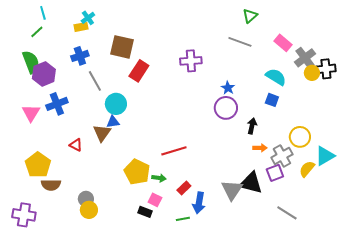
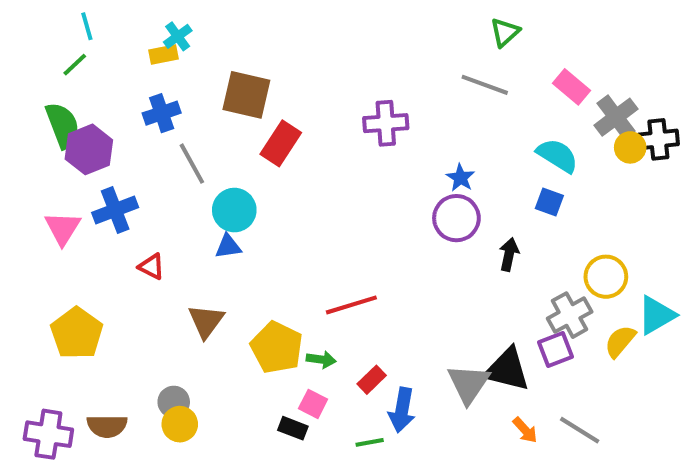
brown triangle: (102, 133) -> (206, 321), moved
red triangle: (76, 145) -> (151, 267), moved
orange arrow: (260, 148) -> (525, 430), moved, turned 48
brown semicircle: (51, 185) -> (107, 426), moved

